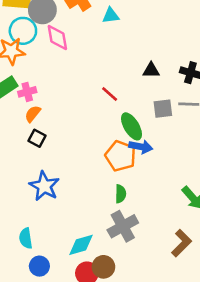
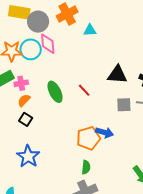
cyan circle: (23, 31) -> (31, 49), moved
black triangle: (151, 70) -> (117, 75), size x1.5
green ellipse: (132, 126) -> (55, 92), moved
orange pentagon: (121, 156) -> (88, 138), turned 30

